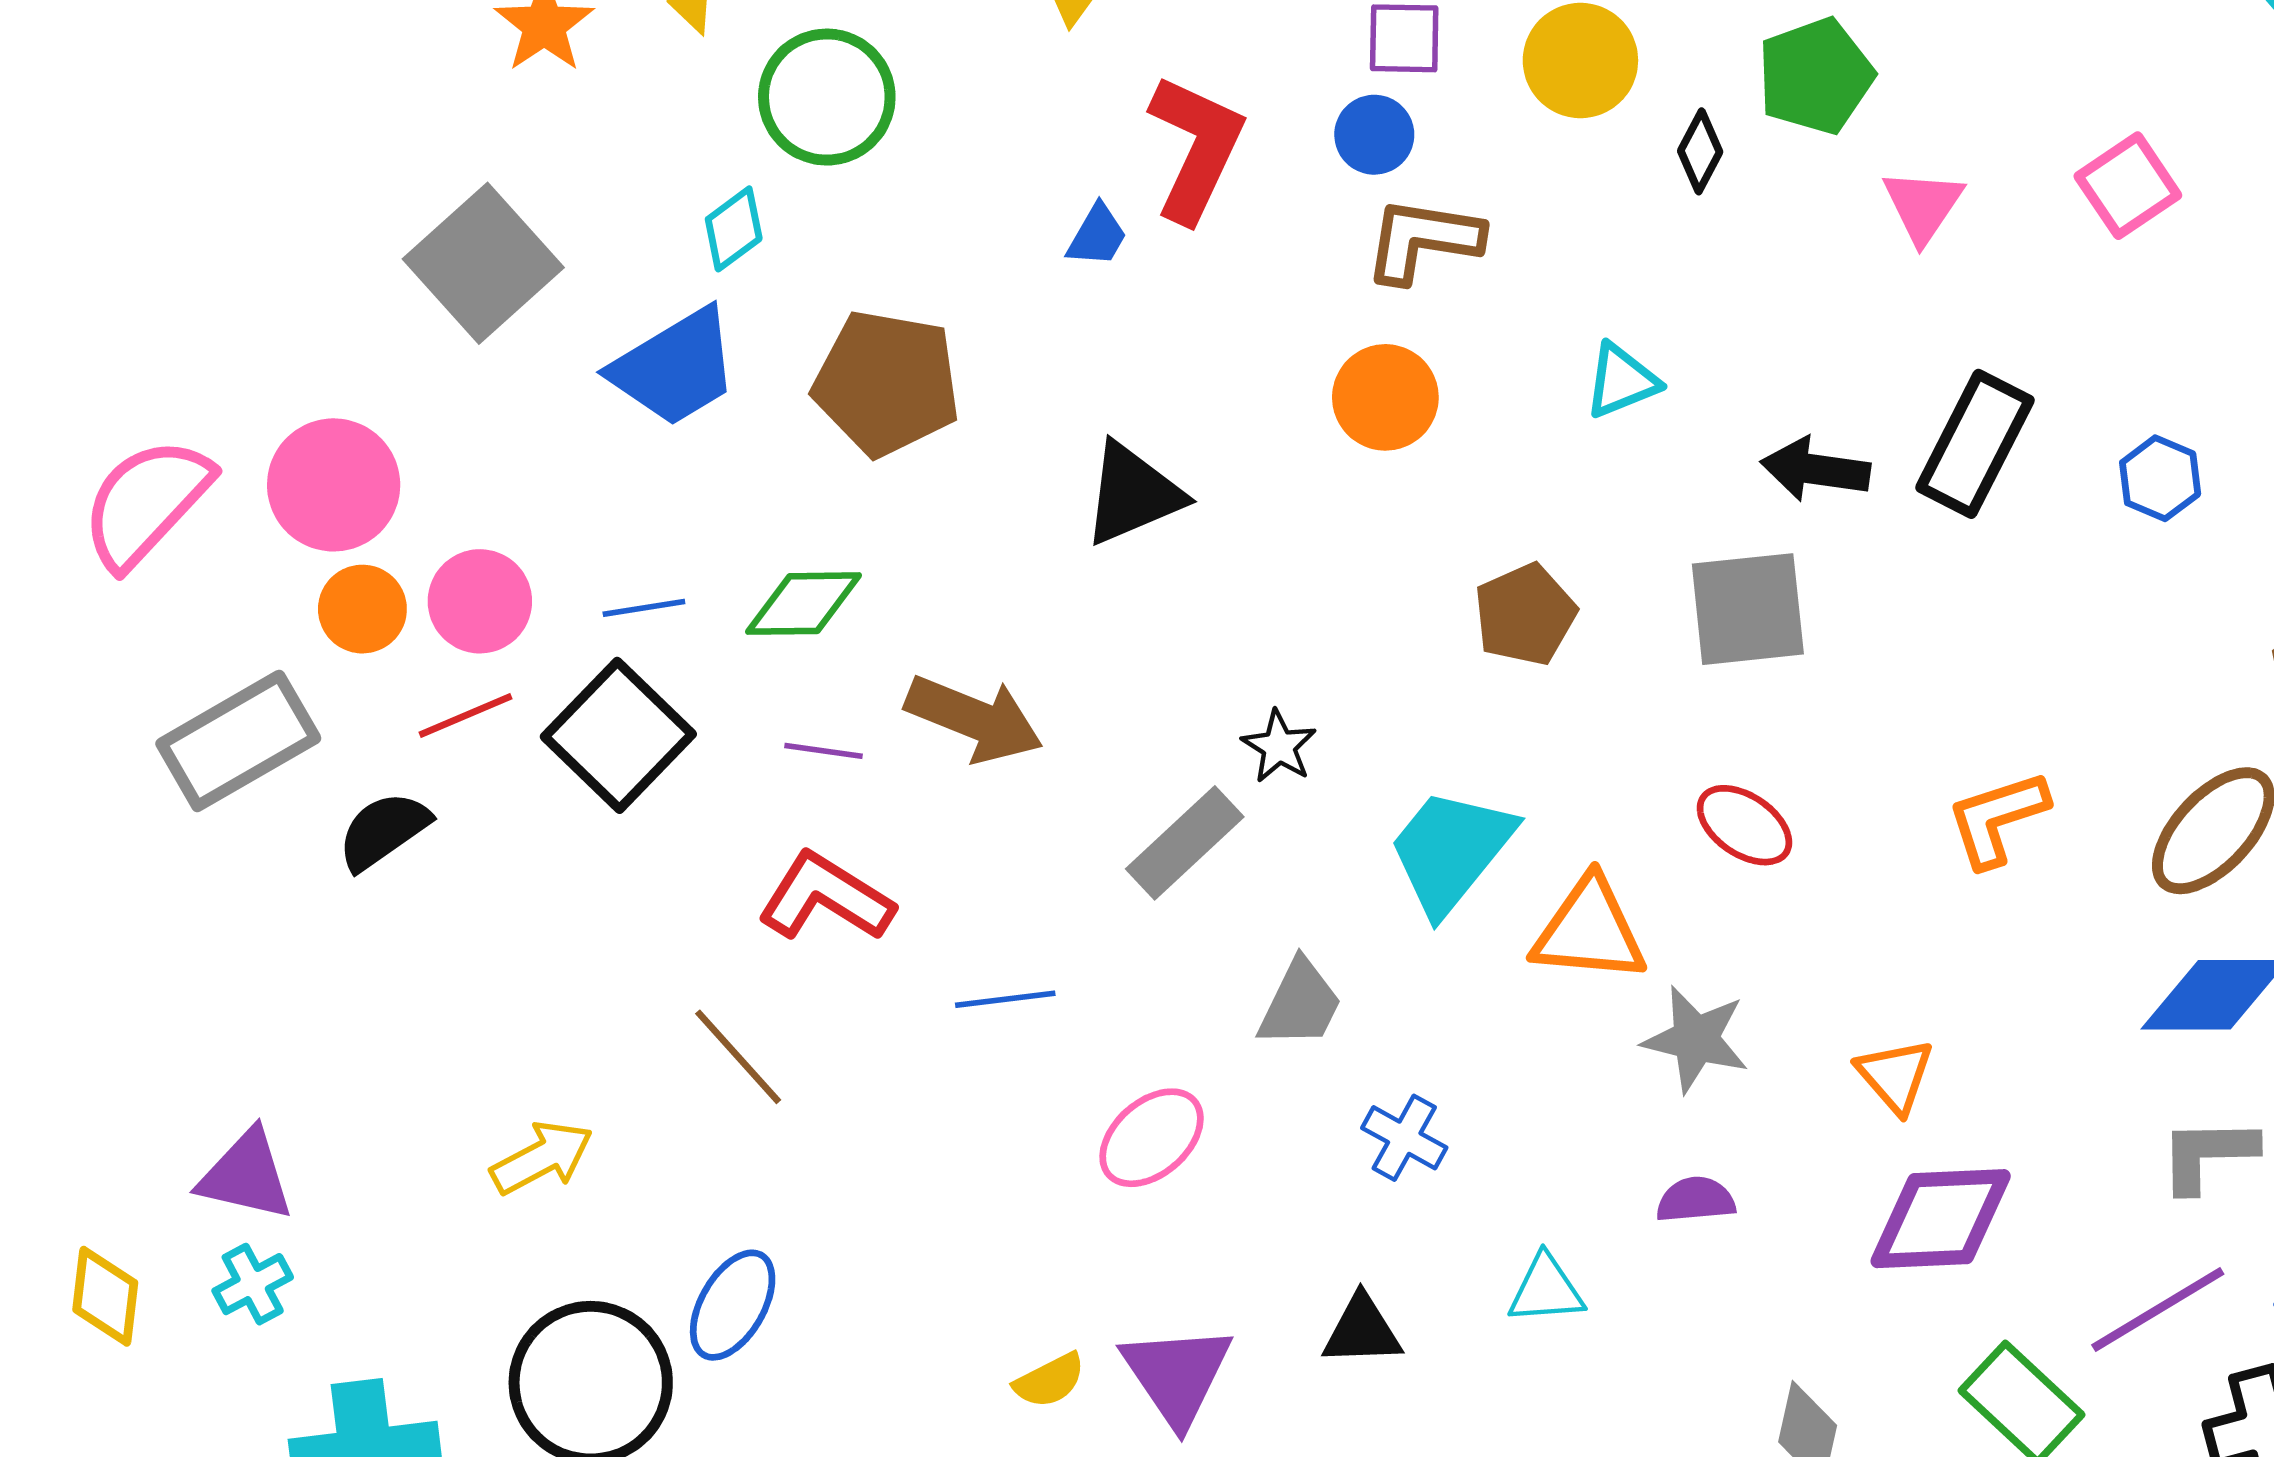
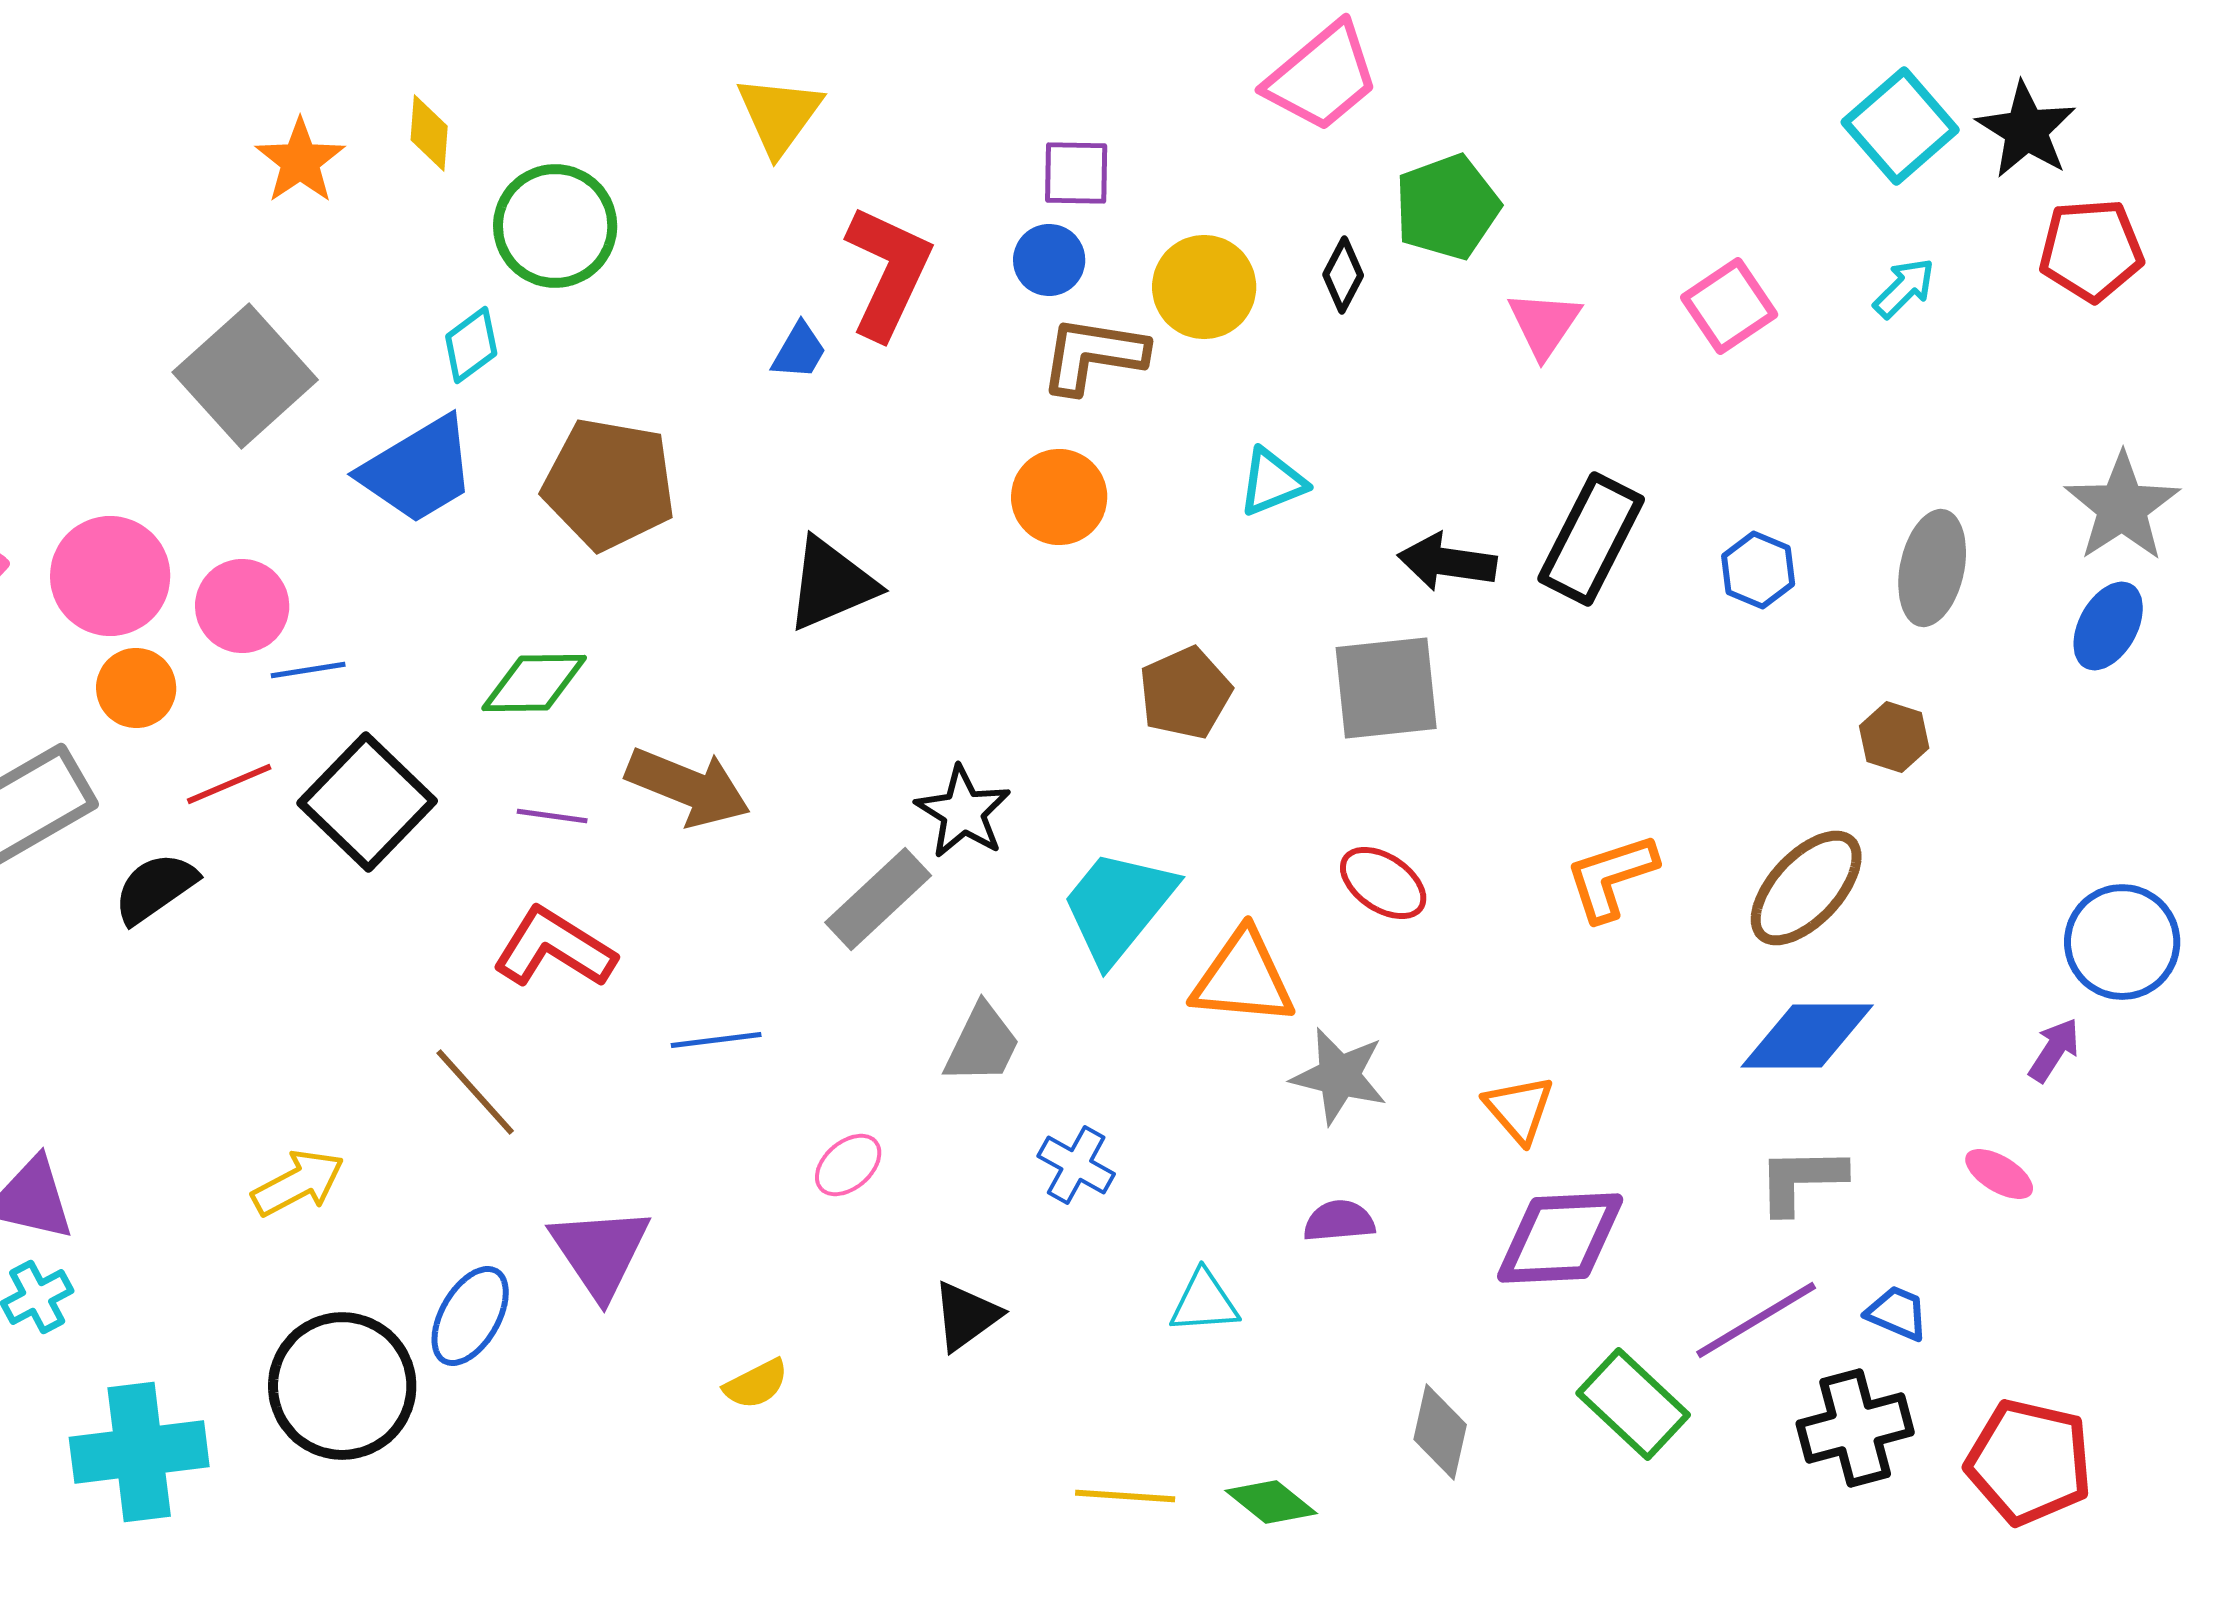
yellow circle: (1580, 60) -> (1204, 287), moved
pink circle: (480, 601) -> (242, 606), moved
blue line: (644, 608) -> (308, 670), moved
black star: (1279, 746) -> (963, 812), size x1.4
pink ellipse: (1152, 1138) -> (848, 1165), size x0.7
black triangle: (1362, 1331) -> (966, 1316), moved, turned -34
purple triangle: (1177, 1375) -> (600, 1252), moved

